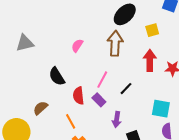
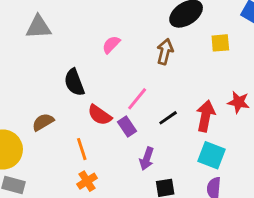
brown arrow: (115, 43) -> (165, 52), size x0.7
red arrow: (150, 60) -> (206, 116), moved
red semicircle: (79, 96) -> (100, 115), turned -60

